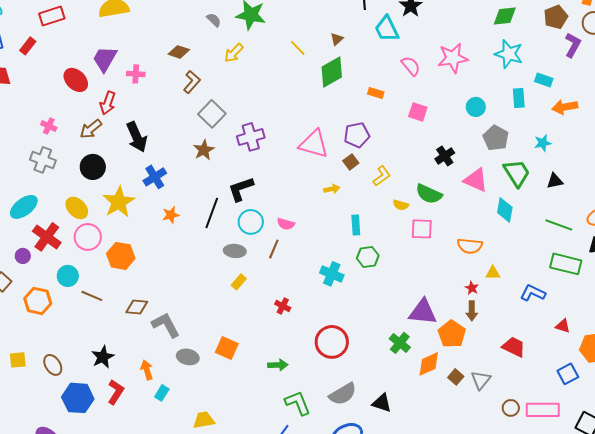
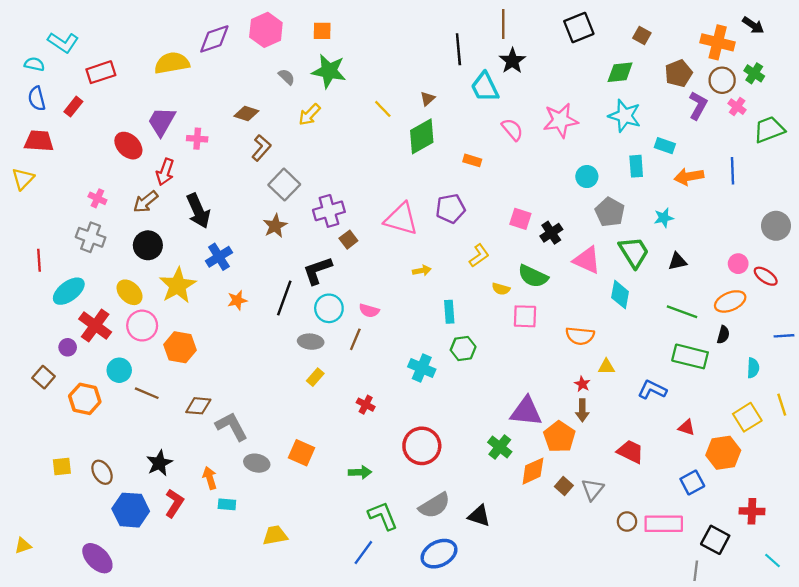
pink square: (418, 112) -> (520, 219), moved
brown square: (351, 162) -> (348, 240), moved
cyan rectangle: (162, 393) -> (227, 504), turned 63

